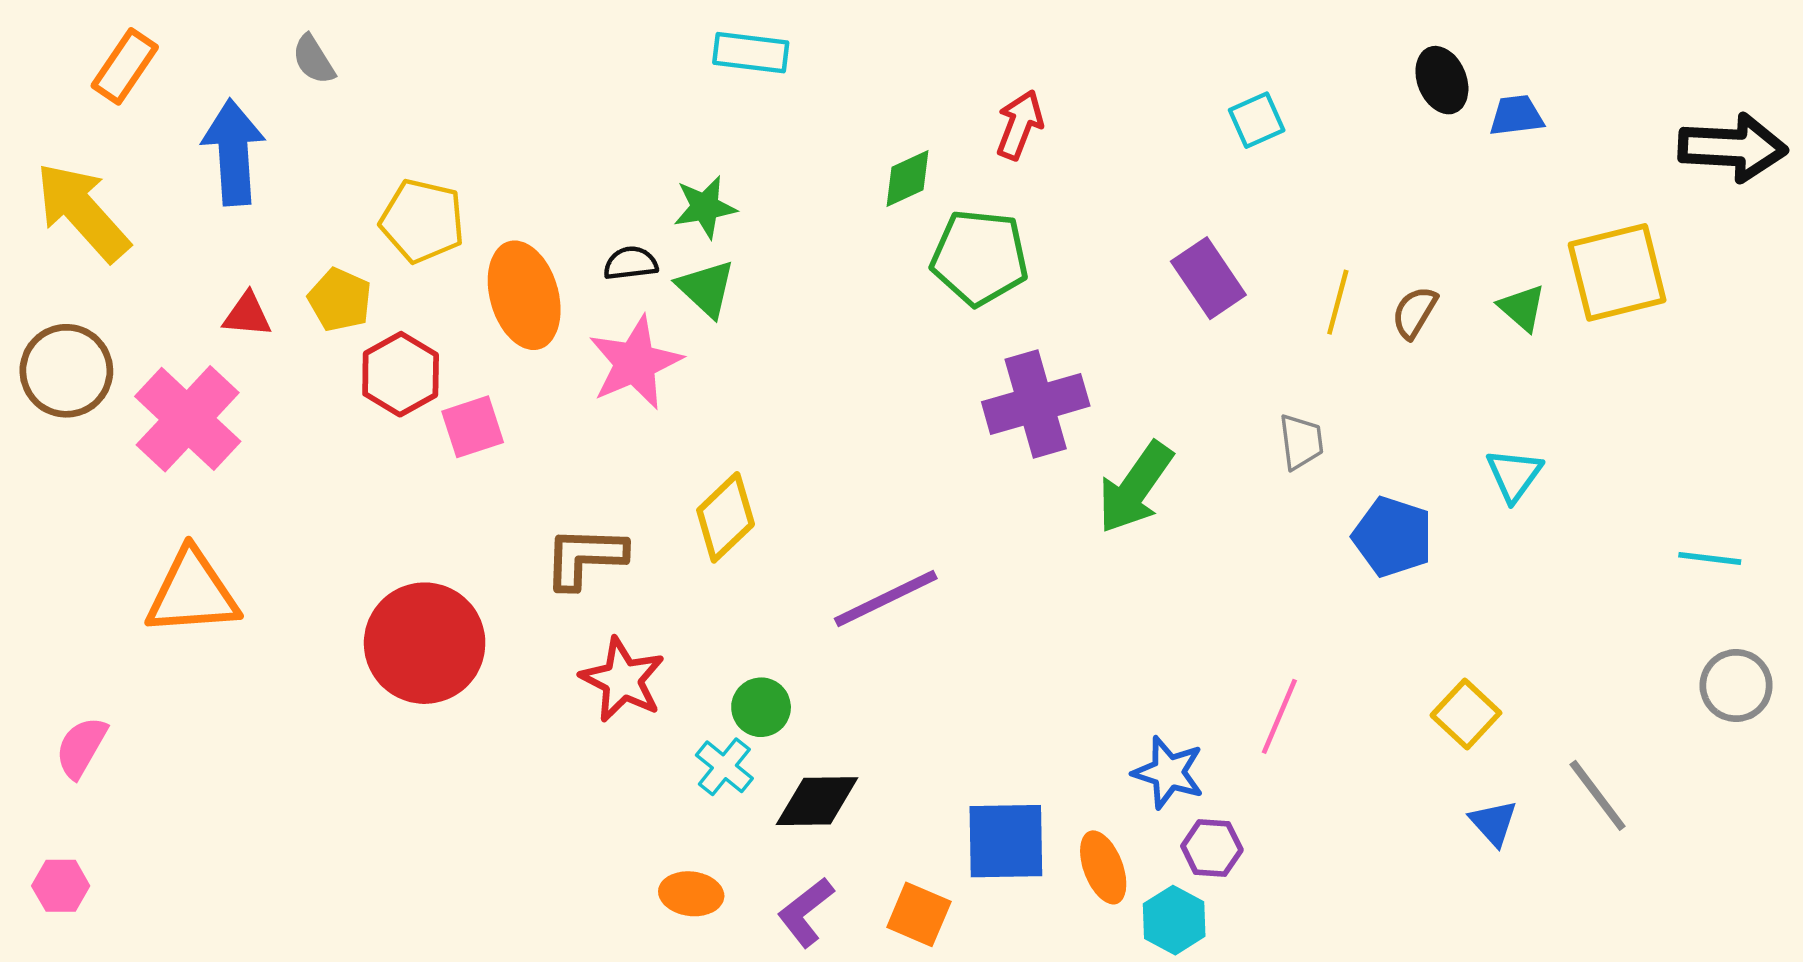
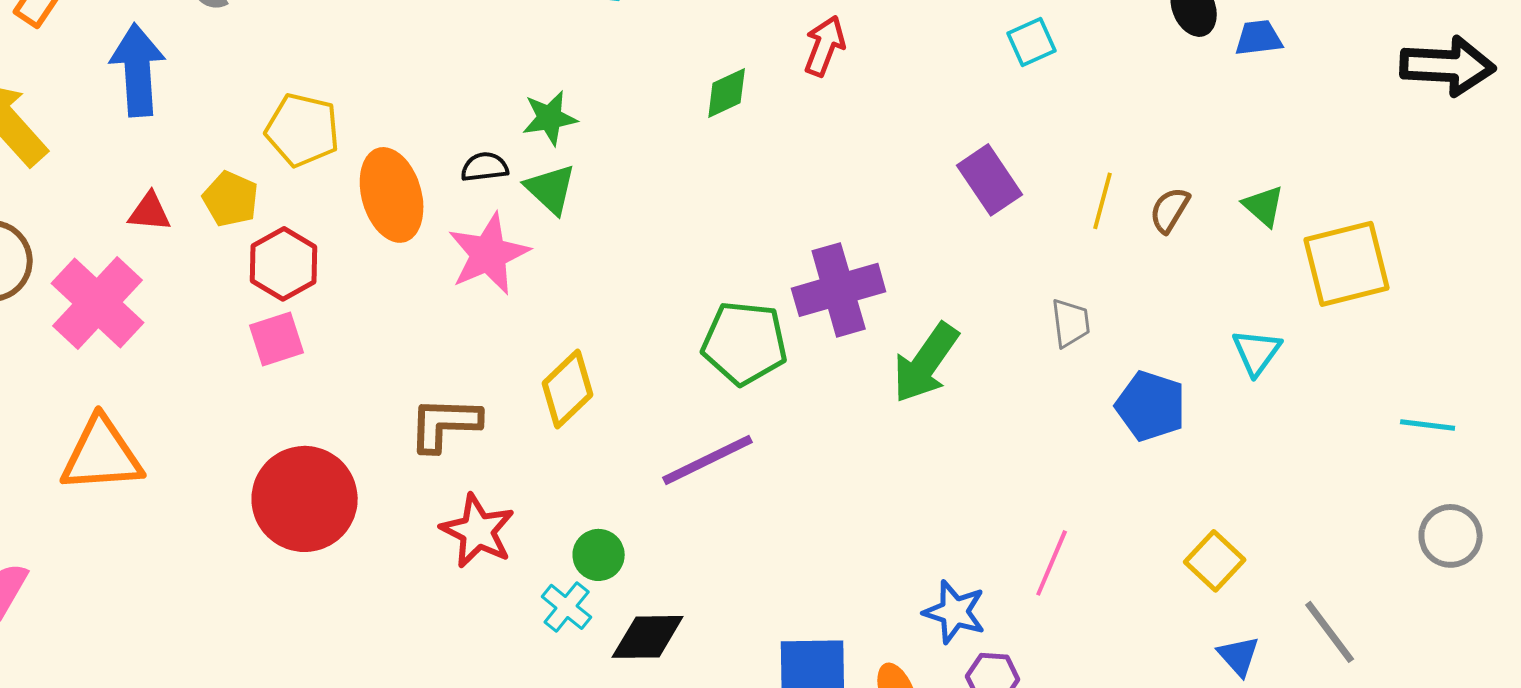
green pentagon: (980, 257) -> (745, 343), moved
yellow square: (1617, 272) -> (1347, 264), moved
pink square: (473, 427) -> (277, 339), moved

